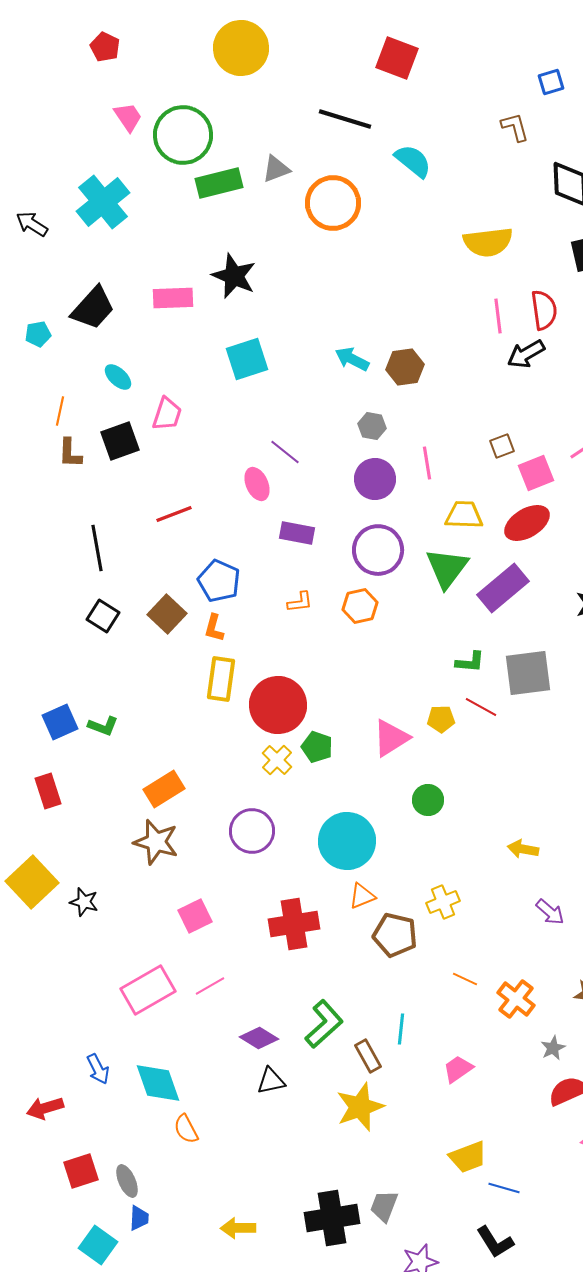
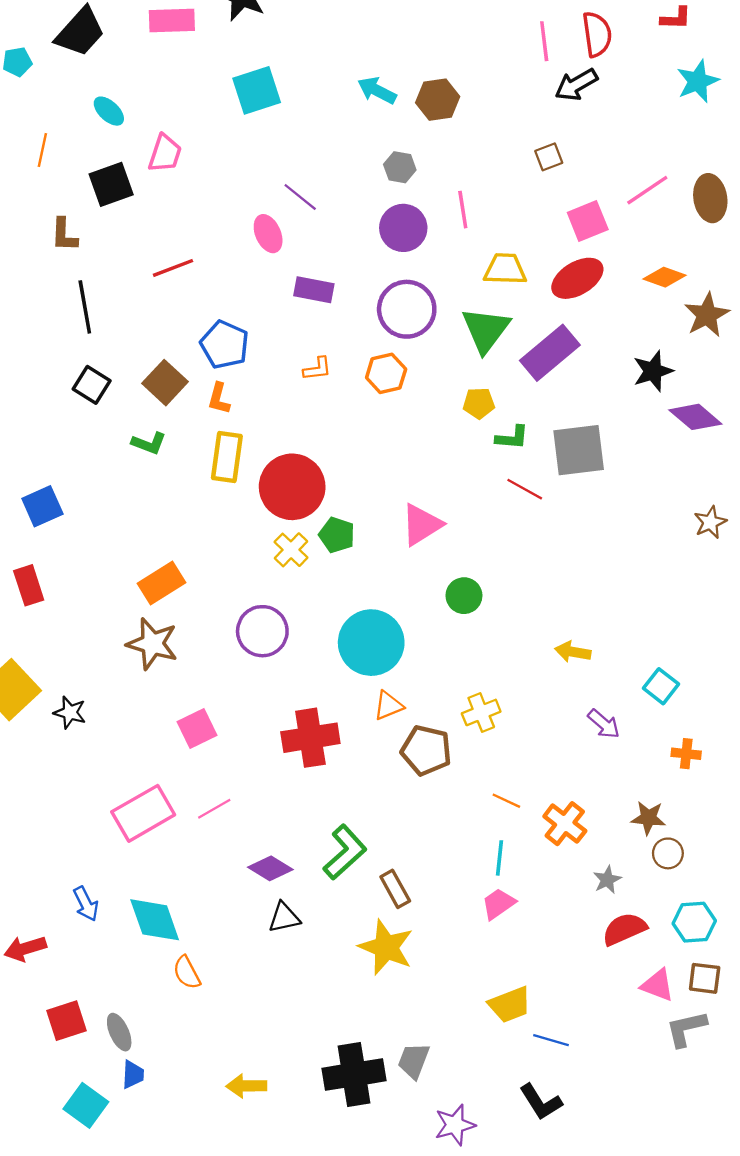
brown square: (502, 446) -> (549, 157), moved
brown L-shape: (70, 453) -> (64, 235), moved
yellow pentagon: (441, 719) -> (479, 403), moved
green L-shape: (103, 726) -> (149, 443), moved
cyan line: (401, 1029) -> (499, 858), moved
yellow star: (360, 1107) -> (386, 947), turned -30

